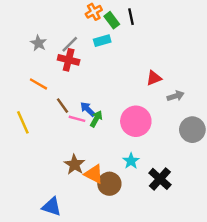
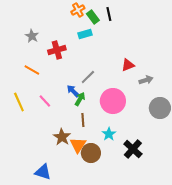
gray line: (70, 44) -> (88, 77), moved
red cross: (69, 60) -> (57, 50), turned -30
brown line: (63, 106) -> (83, 120), moved, turned 32
pink line: (77, 119) -> (45, 101), moved, turned 32
orange triangle: (94, 174) -> (78, 145), turned 36

